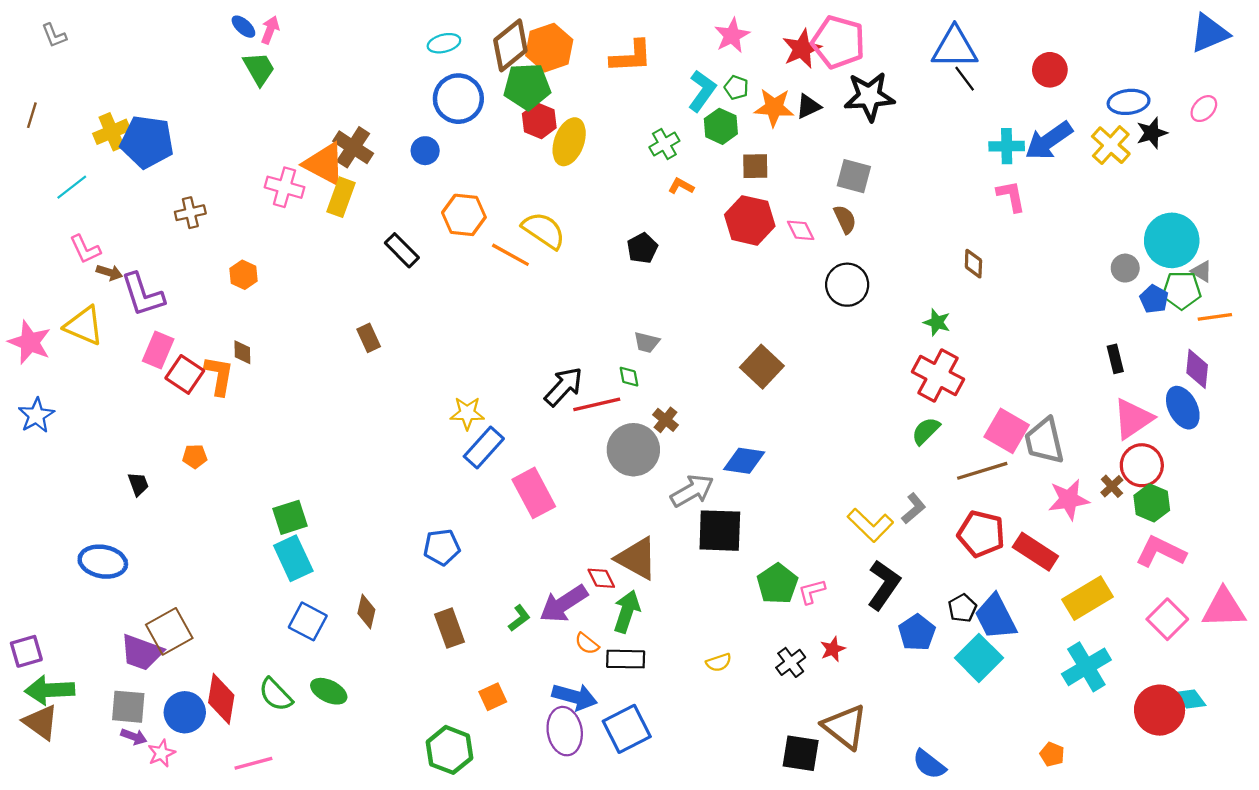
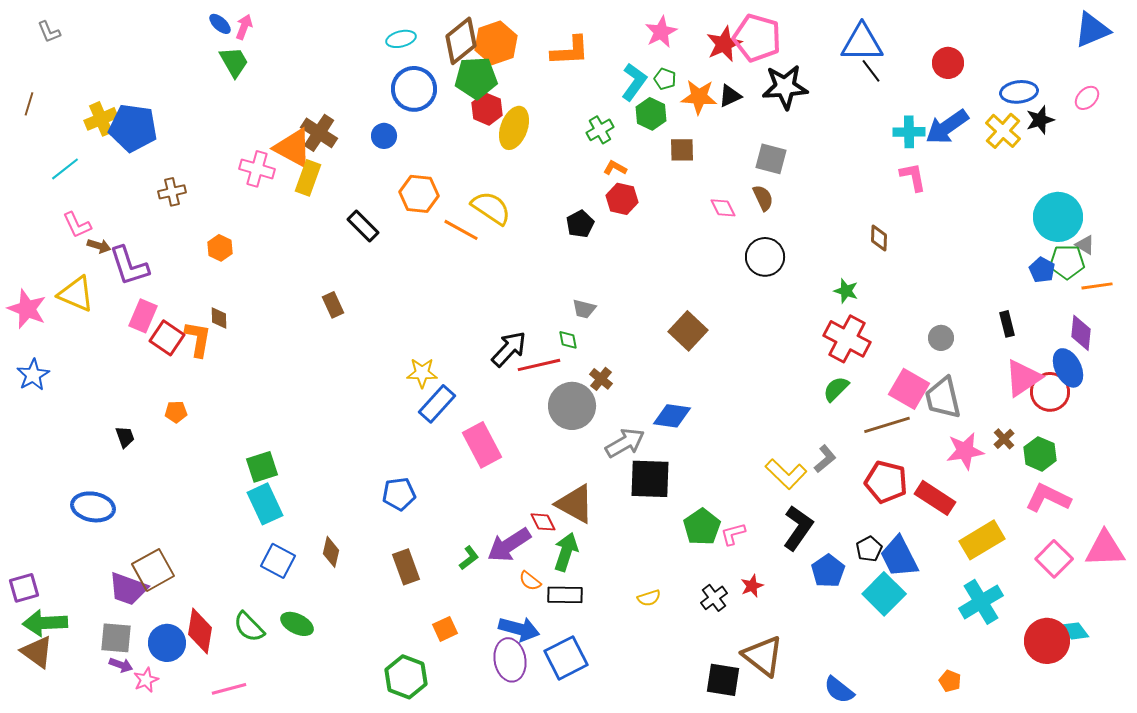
red hexagon: (750, 220) -> (622, 199), moved, size x0.7
gray circle: (1125, 268) -> (941, 338), moved
red circle: (1142, 465) -> (1050, 392), moved

